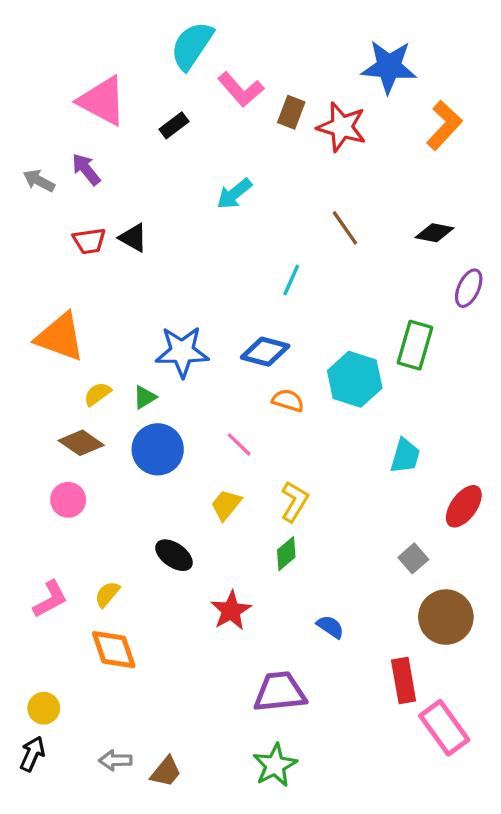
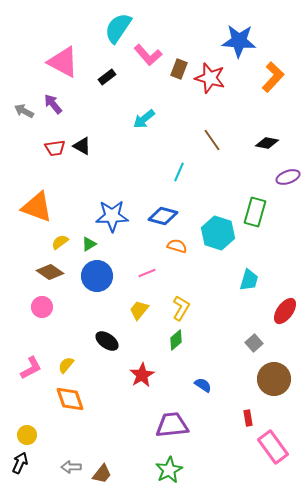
purple ellipse: (469, 288) -> (288, 177), turned 45
pink line: (239, 444) -> (147, 273), turned -66
red rectangle: (404, 681) -> (248, 418), size x0.6

